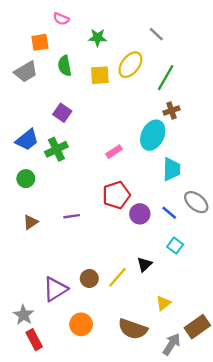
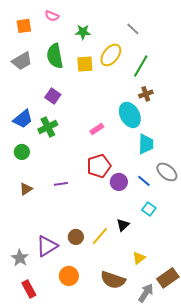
orange square: (40, 42) -> (24, 26), moved
green semicircle: (65, 66) -> (55, 56), size x1.4
cyan ellipse: (153, 135) -> (130, 115), turned -55
gray star: (23, 315) -> (20, 258), moved

